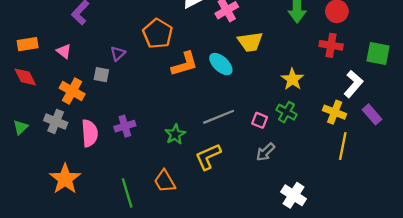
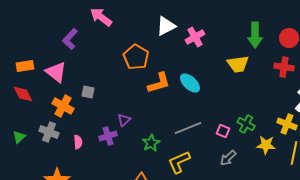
yellow trapezoid: (250, 42) -> (238, 64), moved
pink triangle: (64, 51) -> (56, 72), size x1.6
purple triangle: (118, 54) -> (124, 120), moved
yellow star: (292, 79) -> (266, 145), moved, turned -30
pink semicircle: (90, 133) -> (78, 142), size x0.6

